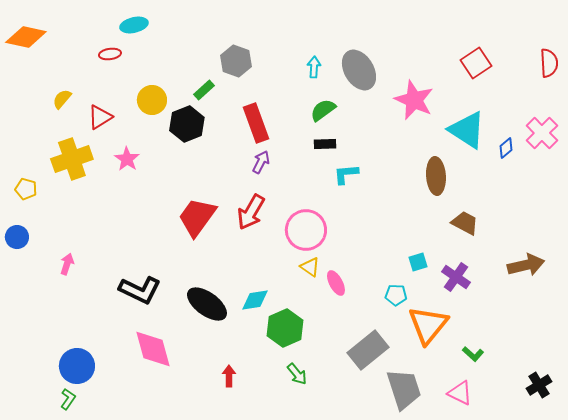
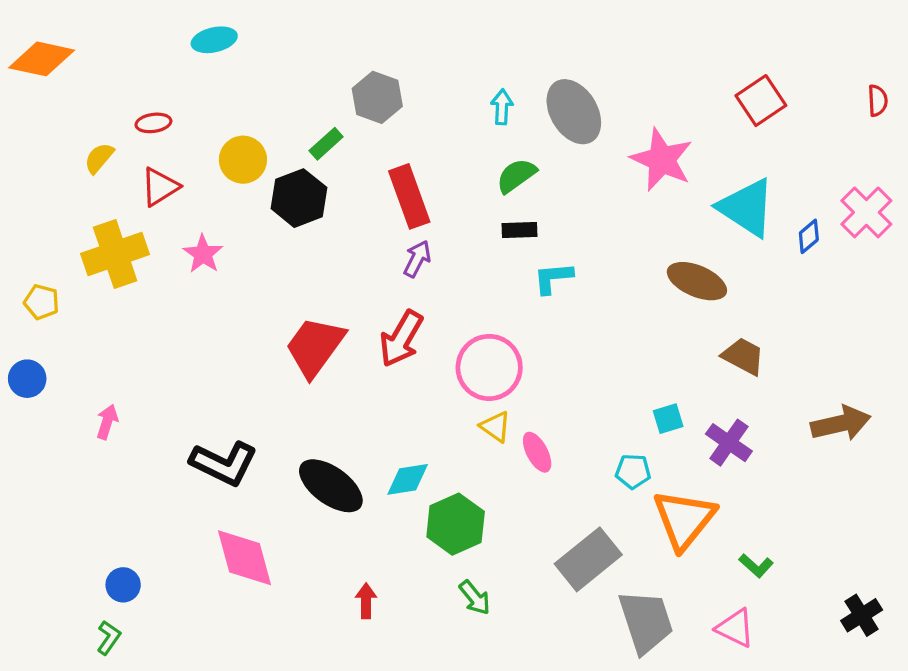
red ellipse: (110, 54) -> (153, 123), moved
red semicircle: (549, 63) -> (878, 101), size x0.7
brown ellipse: (436, 176) -> (697, 281), turned -63
blue circle: (77, 366) -> (123, 585), size x0.6

